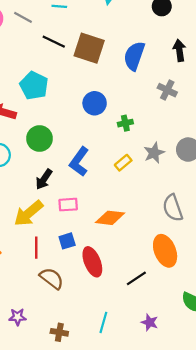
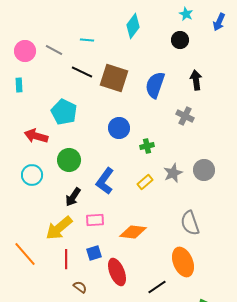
brown semicircle: (52, 278) -> (80, 287), size x0.6

